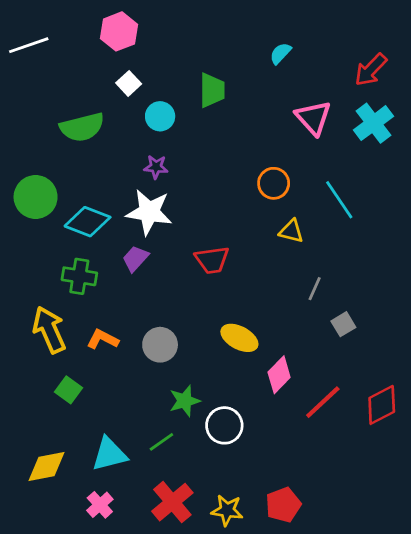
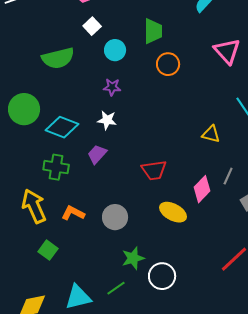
orange circle: (274, 183) -> (168, 64), moved
white star: (149, 212) -> (107, 120), size x0.6
red trapezoid: (212, 260) -> (154, 170), moved
pink diamond: (279, 375) -> (202, 189), moved

